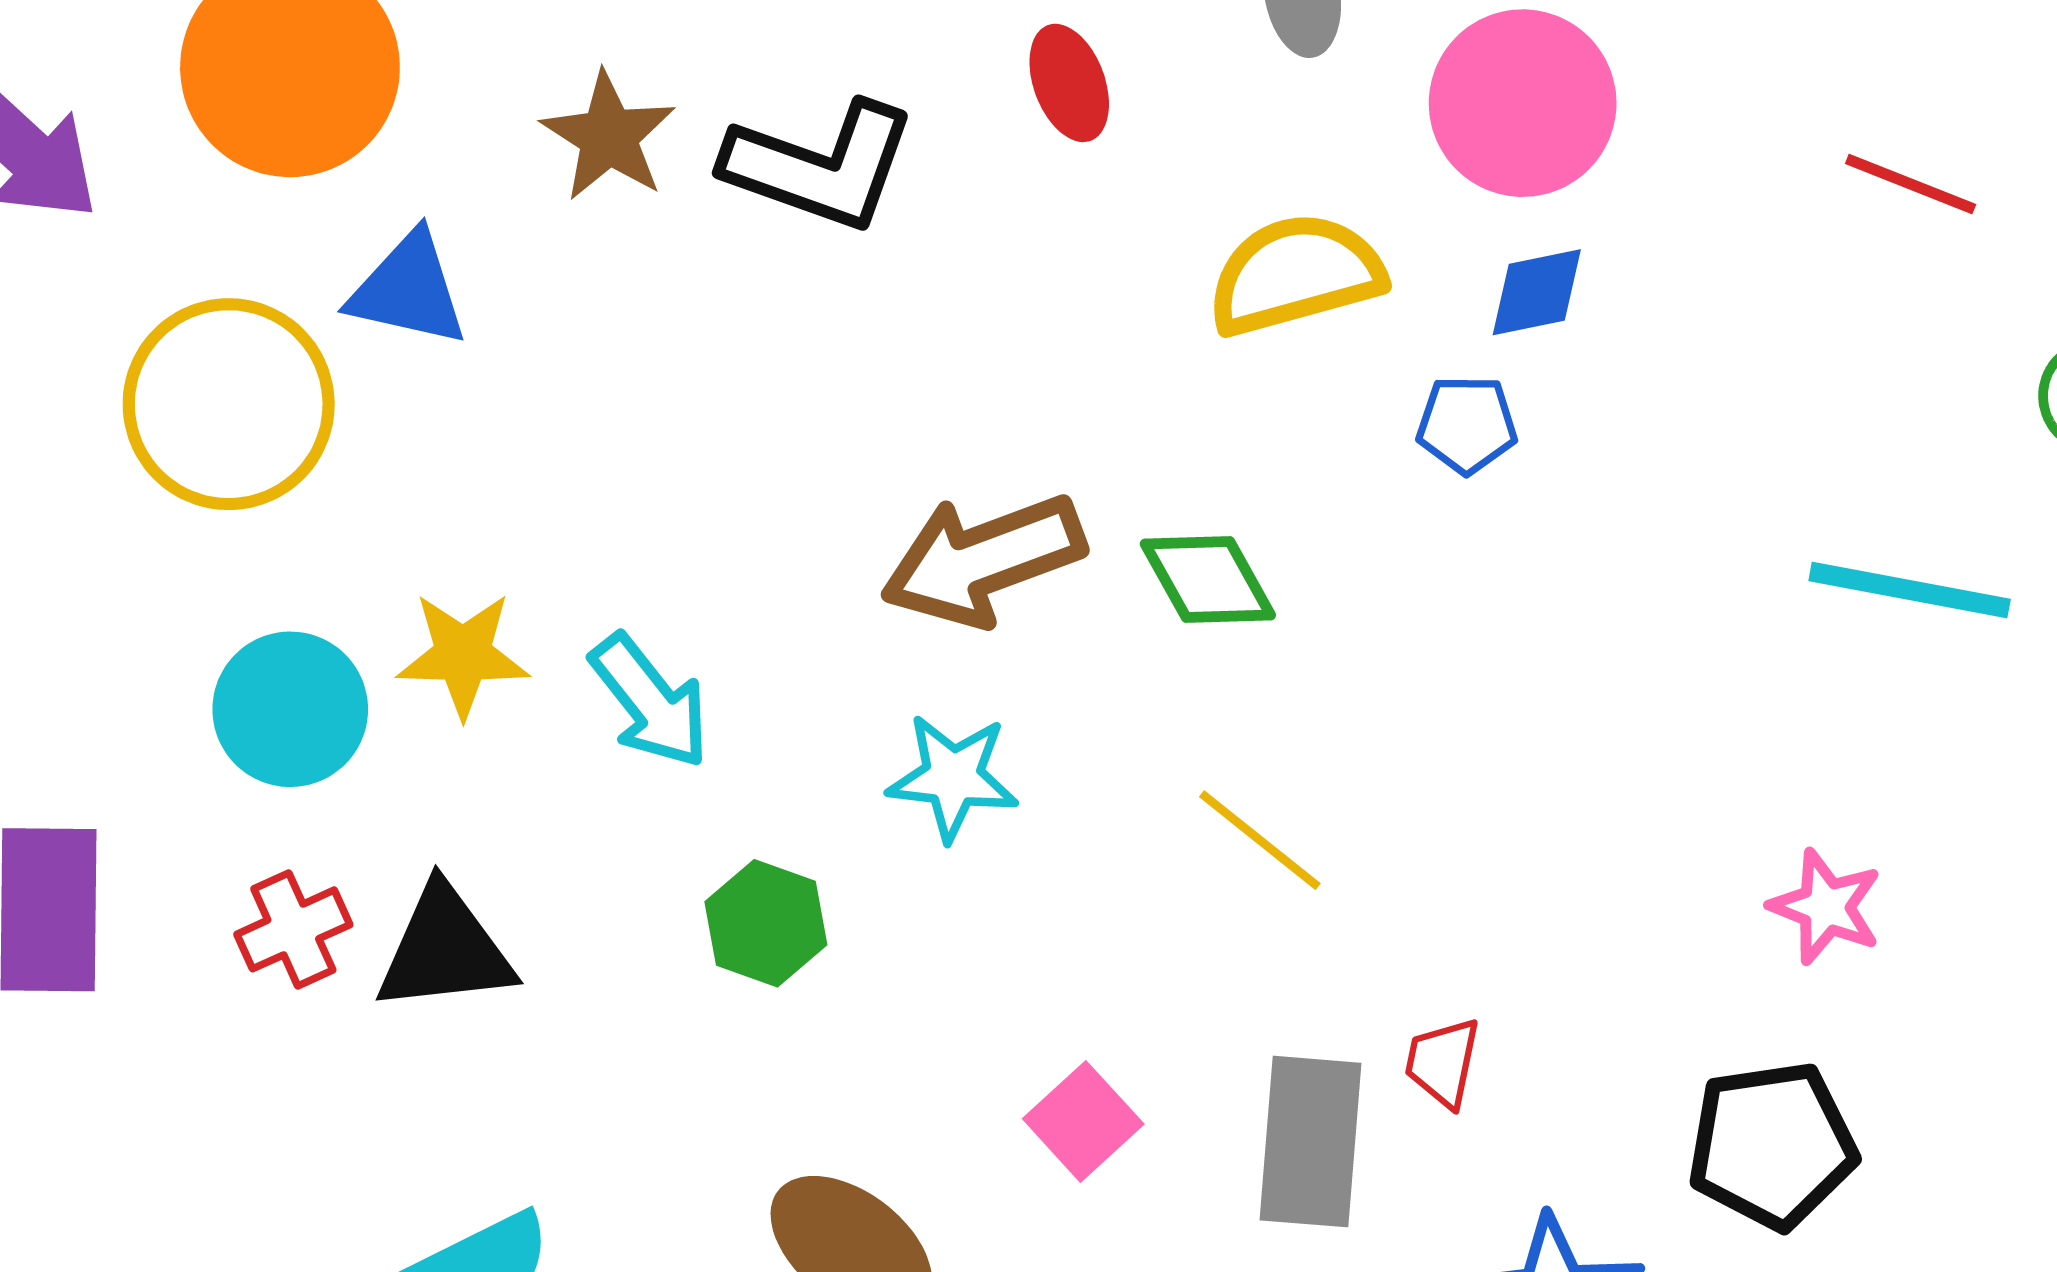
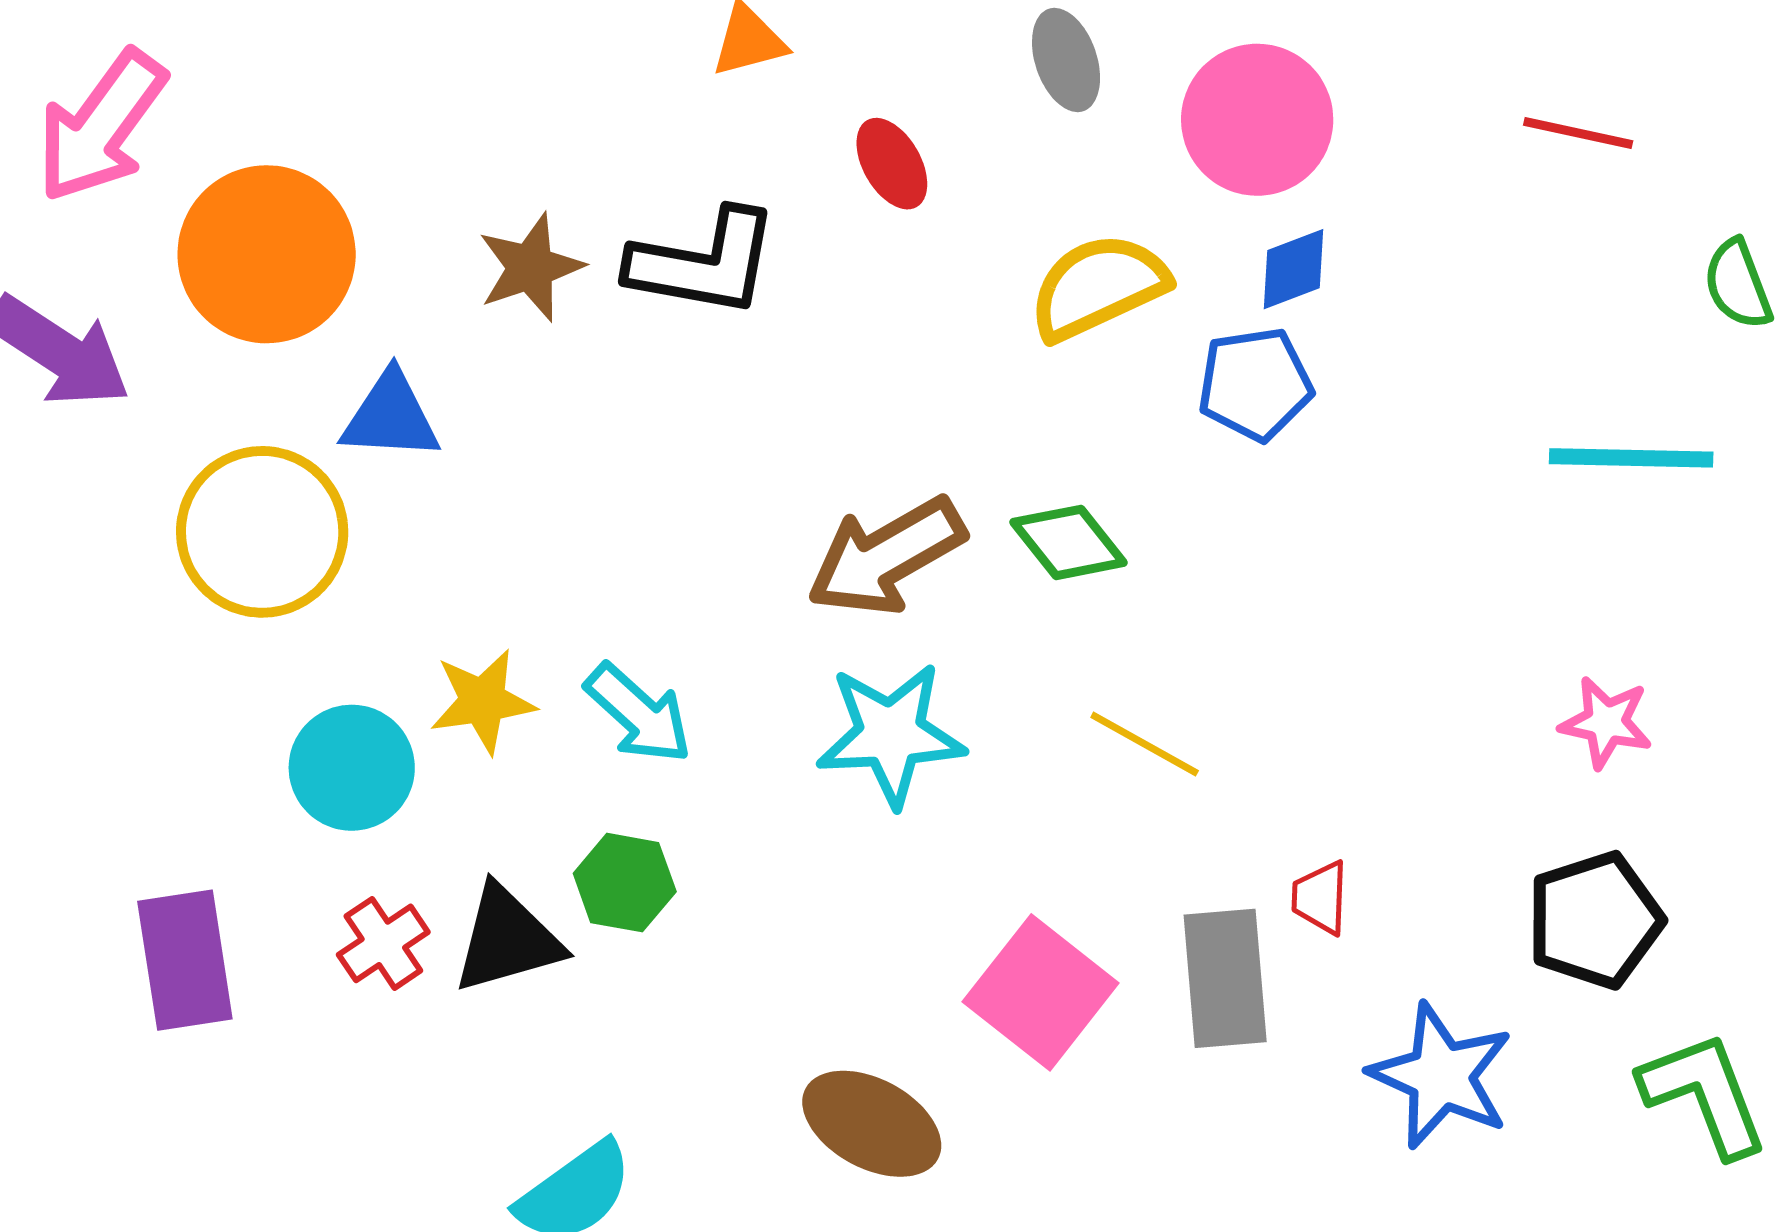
brown star: (609, 136) -> (531, 267), turned 30
blue pentagon: (1467, 424) -> (1255, 384), size x1.4
cyan star: (953, 777) -> (891, 734), size x1.4
green hexagon: (766, 923) -> (625, 883), moved
pink square: (1083, 1121) -> (1041, 992), size x1.6

